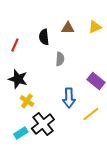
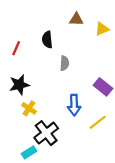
brown triangle: (68, 28) -> (76, 19), moved
black star: (18, 79) -> (19, 85), turned -30
cyan rectangle: (21, 133) -> (29, 152), moved

